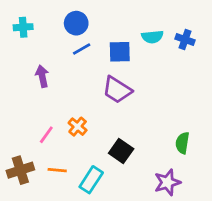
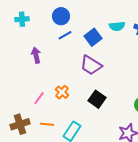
blue square: (120, 52) -> (93, 37), turned -36
black square: (121, 151) -> (97, 99), moved

